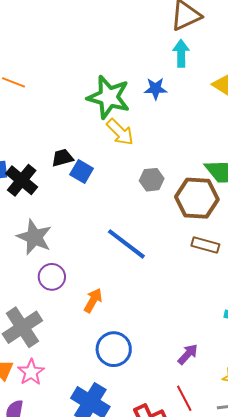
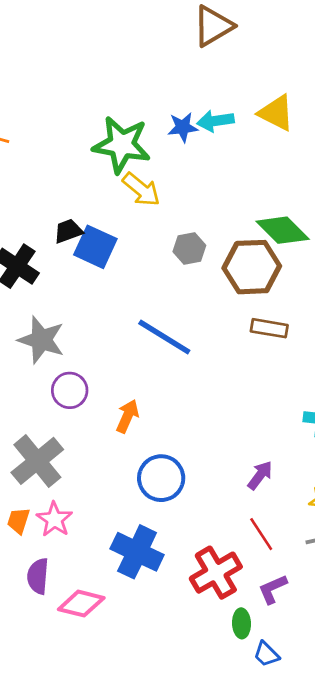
cyan arrow: (181, 53) -> (216, 121), moved, turned -92
blue square: (82, 172) -> (95, 247), size x1.4

